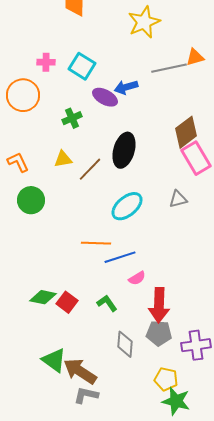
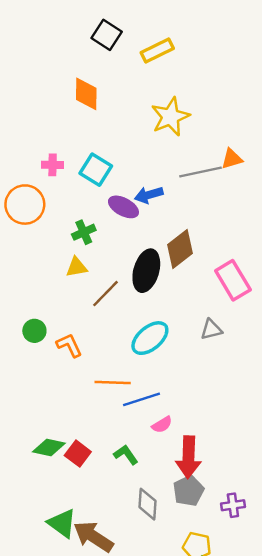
brown diamond: (186, 132) -> (180, 249), moved
yellow triangle: (63, 159) -> (77, 267), moved
orange L-shape: (18, 162) -> (69, 345), moved
green circle: (31, 200) -> (34, 331), size x0.7
gray pentagon: (159, 333) -> (188, 491), turned -30
purple cross: (196, 345) -> (233, 505), size x0.7

